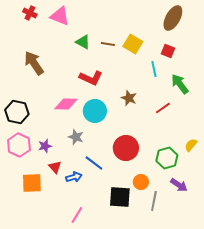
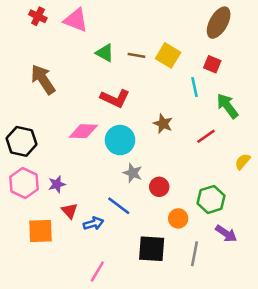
gray star: (76, 137) -> (133, 173), moved
yellow semicircle: (191, 145) -> (243, 162), moved
red circle: (126, 148) -> (159, 187), size x0.6
orange circle: (141, 182) -> (178, 218), moved

